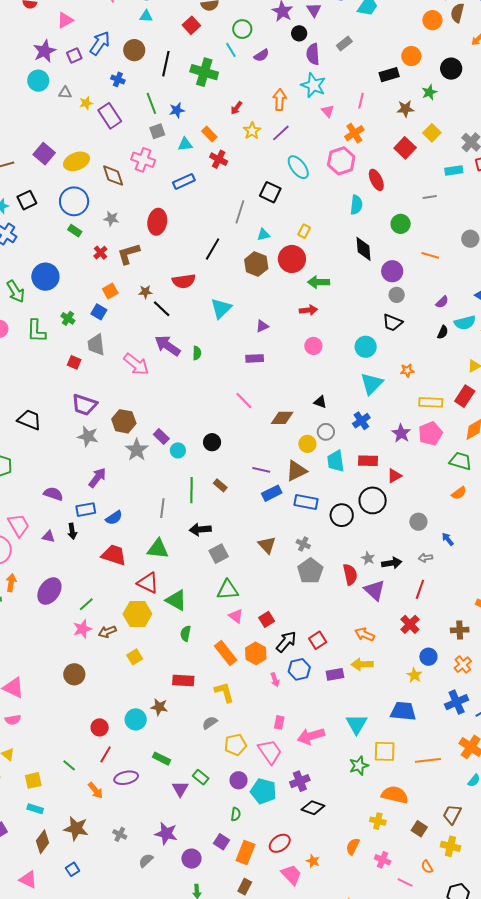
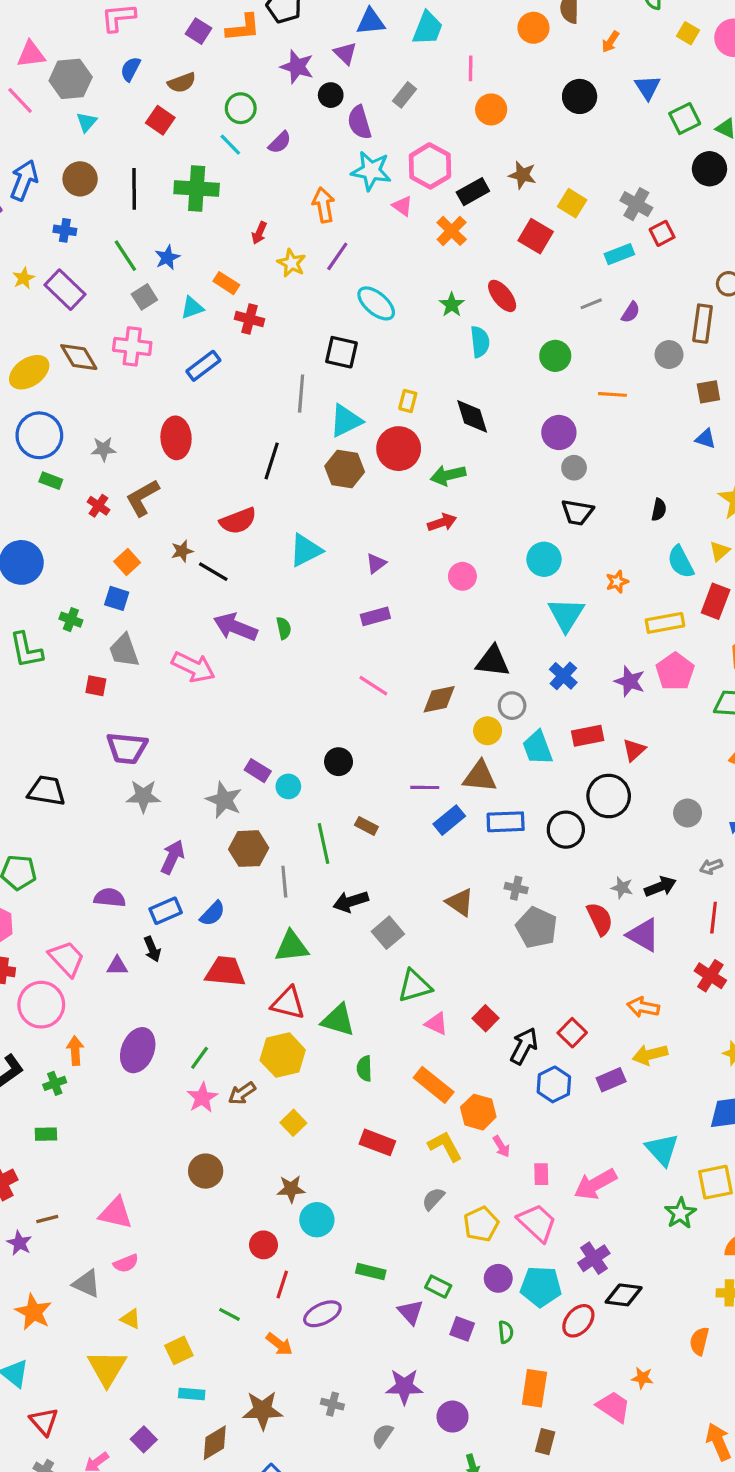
cyan triangle: (146, 16) -> (87, 122), turned -40
orange circle: (411, 56) -> (491, 109), moved
black rectangle: (389, 75) -> (473, 192), moved
green star: (429, 92) -> (452, 305), moved
pink line: (361, 101) -> (471, 68), moved
brown star: (405, 109) -> (522, 175), turned 30
pink hexagon: (341, 161) -> (430, 166), moved
brown diamond: (113, 176) -> (79, 357), moved
cyan triangle: (263, 235) -> (346, 421), size x1.6
black diamond: (364, 249) -> (472, 416), moved
purple semicircle: (442, 302) -> (631, 312), moved
cyan triangle: (221, 308) -> (306, 550), turned 30
cyan semicircle: (465, 323) -> (681, 562), moved, turned 90
black triangle: (320, 402) -> (493, 661), size x1.6
brown hexagon: (124, 421) -> (249, 849), moved
brown triangle: (296, 471) -> (480, 777), turned 45
orange hexagon: (256, 653) -> (478, 1112), moved
pink arrow: (275, 680) -> (501, 1146), moved
red rectangle: (183, 681) -> (377, 1142), turned 30
brown star: (159, 707) -> (291, 1189), moved
brown diamond: (42, 842) -> (215, 1443), turned 35
purple square: (222, 842) -> (462, 1329), moved
red ellipse: (280, 843) -> (578, 1321), moved

